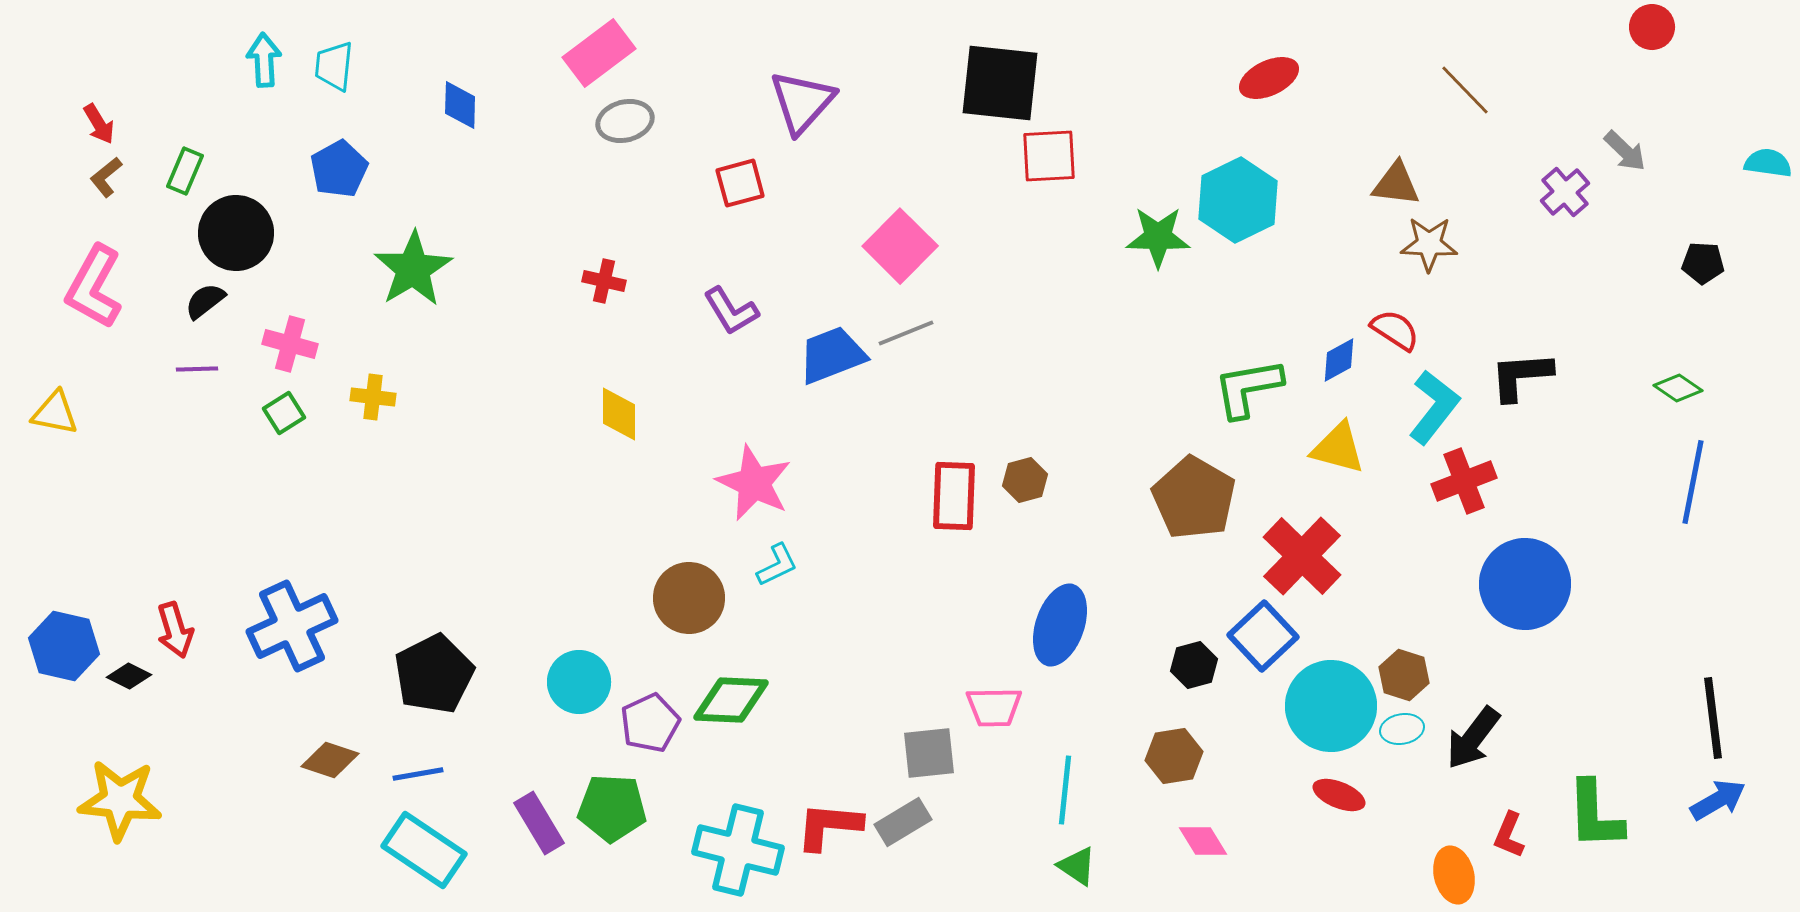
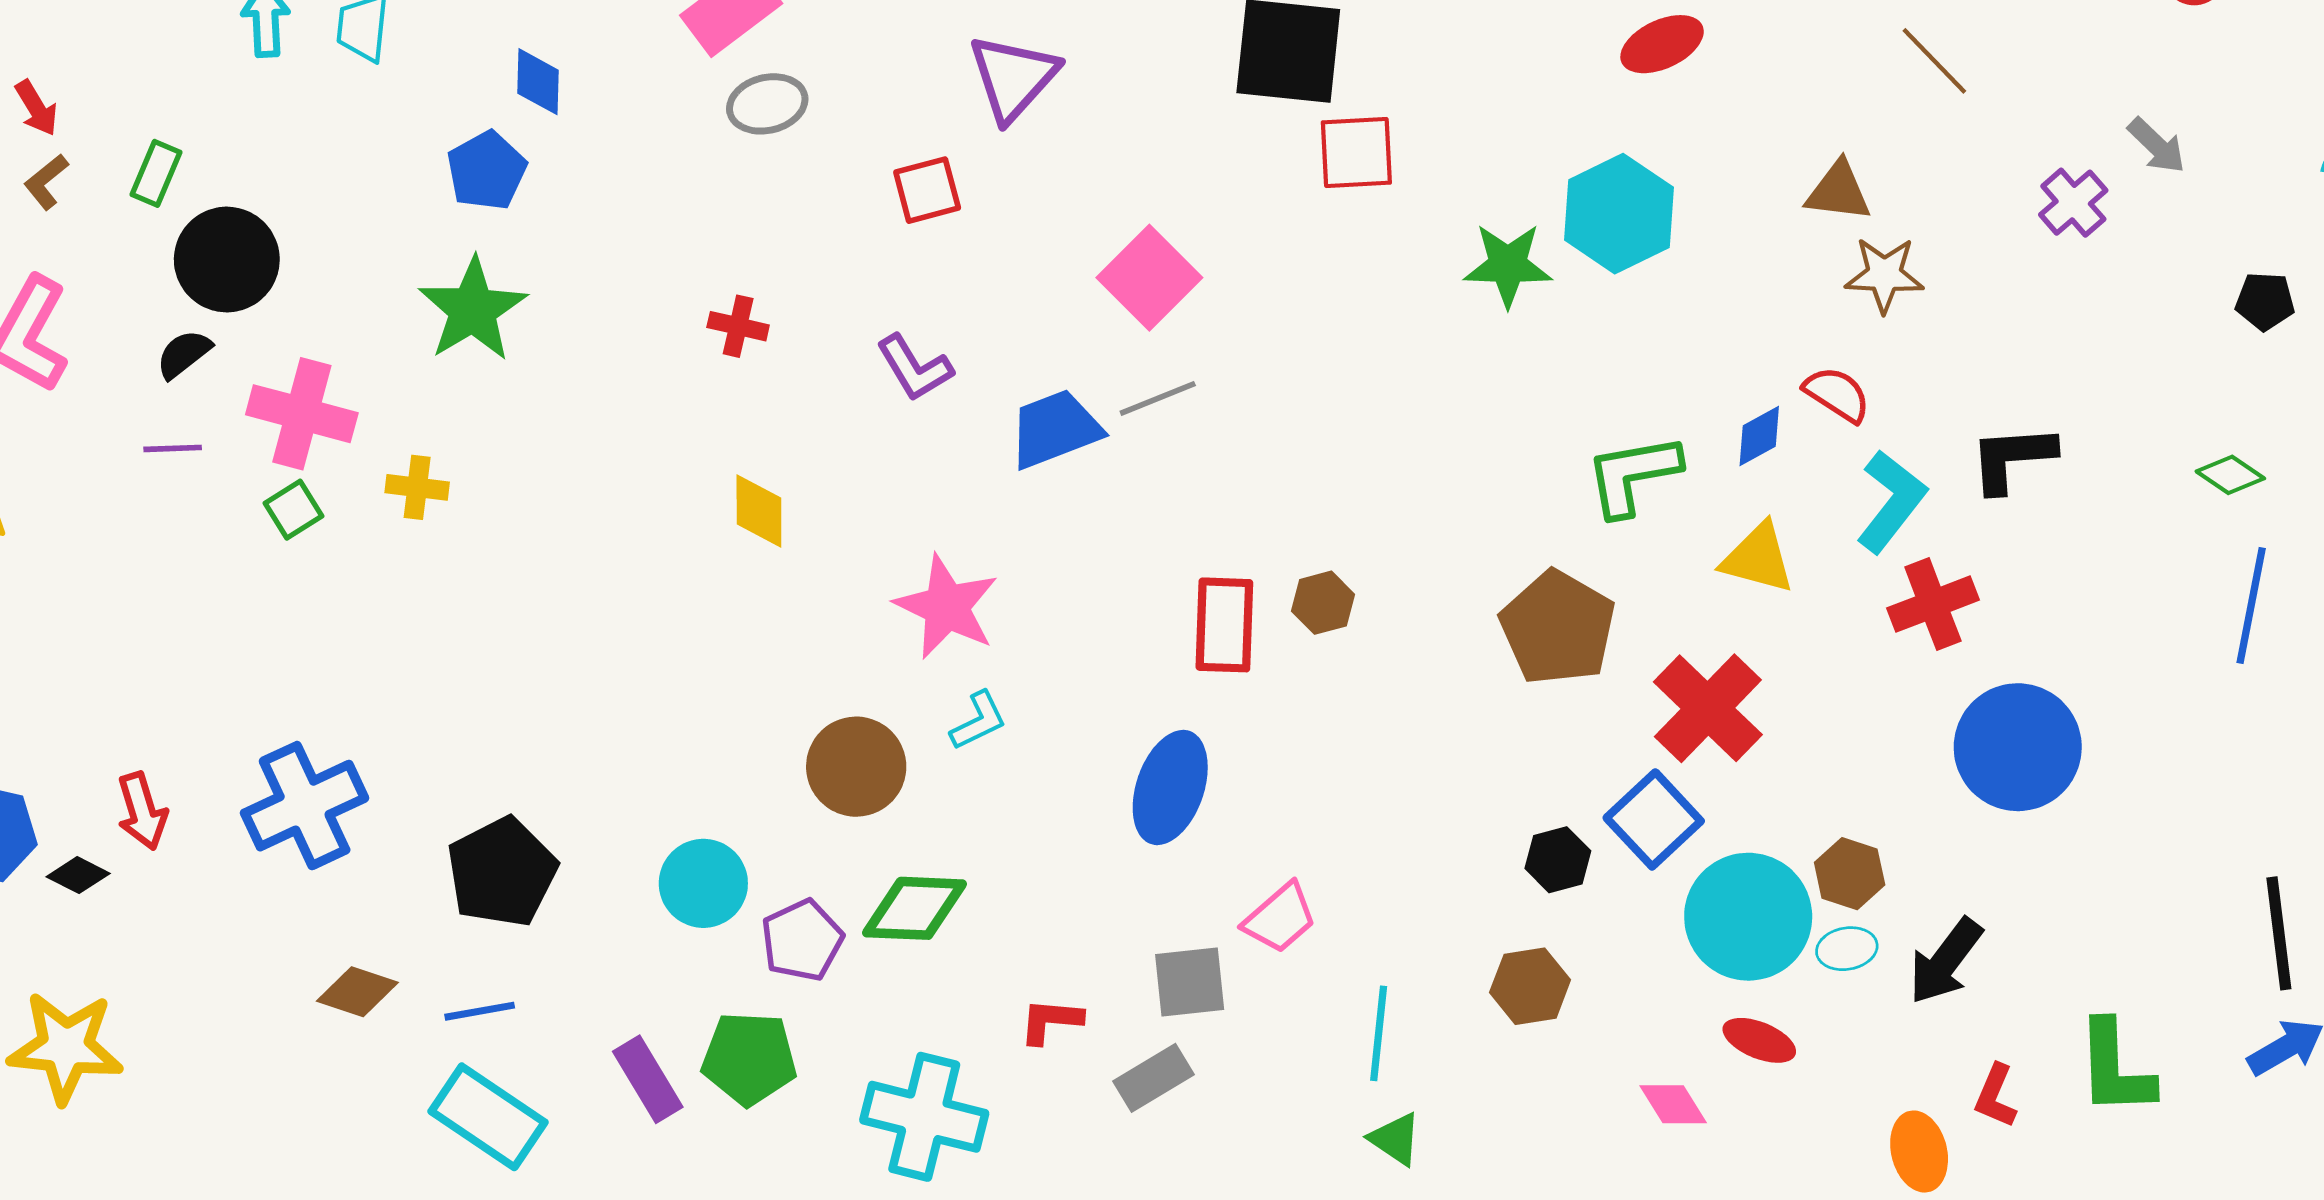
blue pentagon: (339, 169) -> (487, 171), moved
pink cross: (290, 344) -> (302, 414), size x1.4
blue ellipse: (1060, 625) -> (1170, 787), moved
pink trapezoid: (994, 707) -> (1280, 918), turned -40
red L-shape: (829, 826) -> (1051, 1021), moved, size x0.7
pink diamond: (1203, 841) -> (1673, 1104), moved

